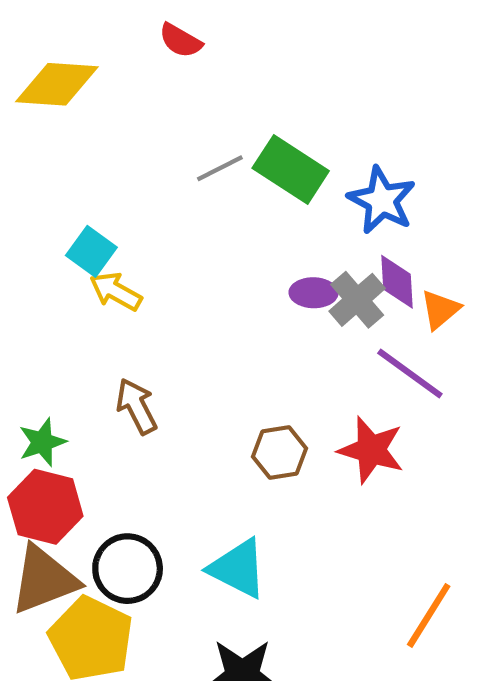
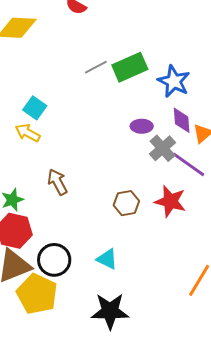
green rectangle: (291, 169) -> (130, 67), turned -56
yellow arrow: (116, 291) -> (28, 133), moved
gray cross: (357, 300) -> (163, 148), moved
cyan triangle: (238, 568) -> (107, 259), size x0.7

